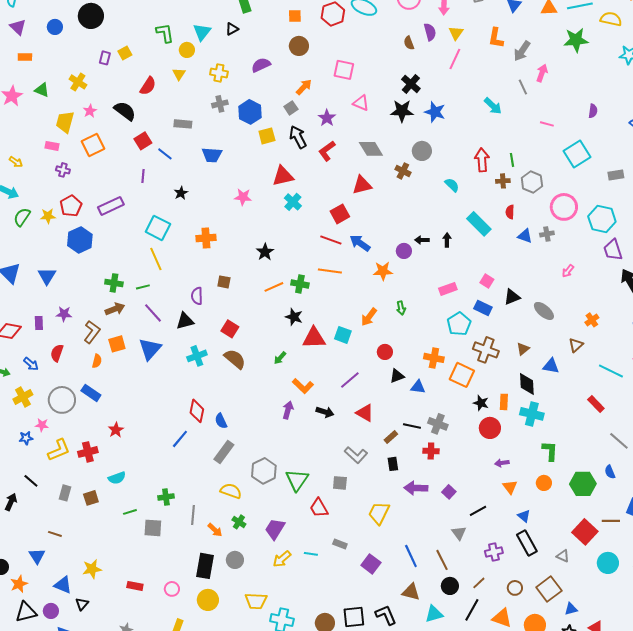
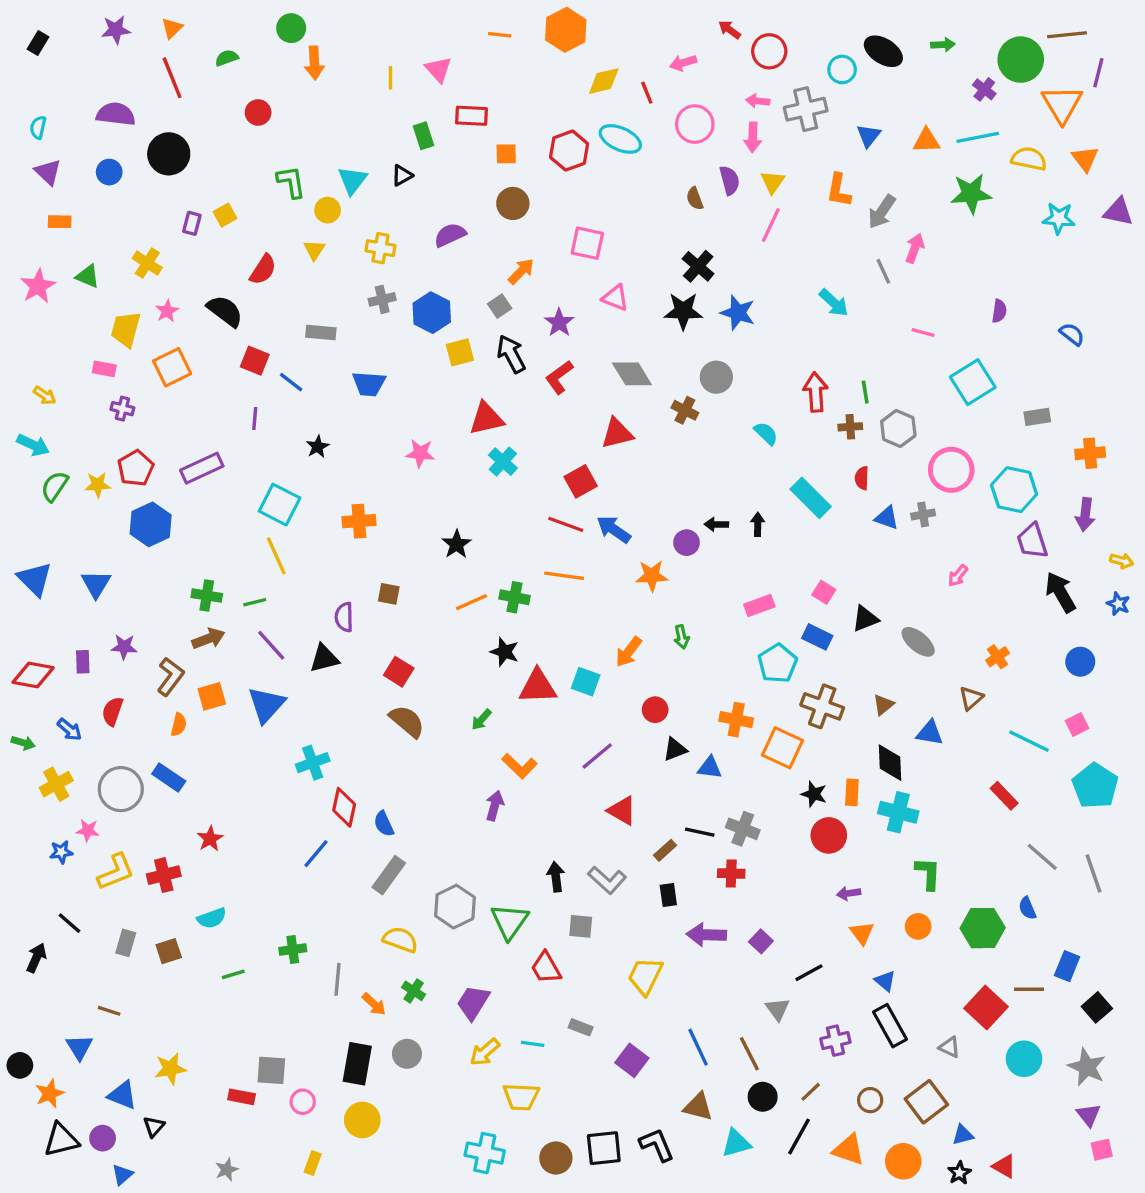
red square: (143, 141) -> (255, 361), turned -36
cyan cross: (197, 356) -> (313, 763), moved
black arrow: (325, 412) -> (556, 877), moved, turned -114
gray square: (153, 528) -> (271, 1070), moved
yellow trapezoid: (256, 601) -> (521, 1097), moved

